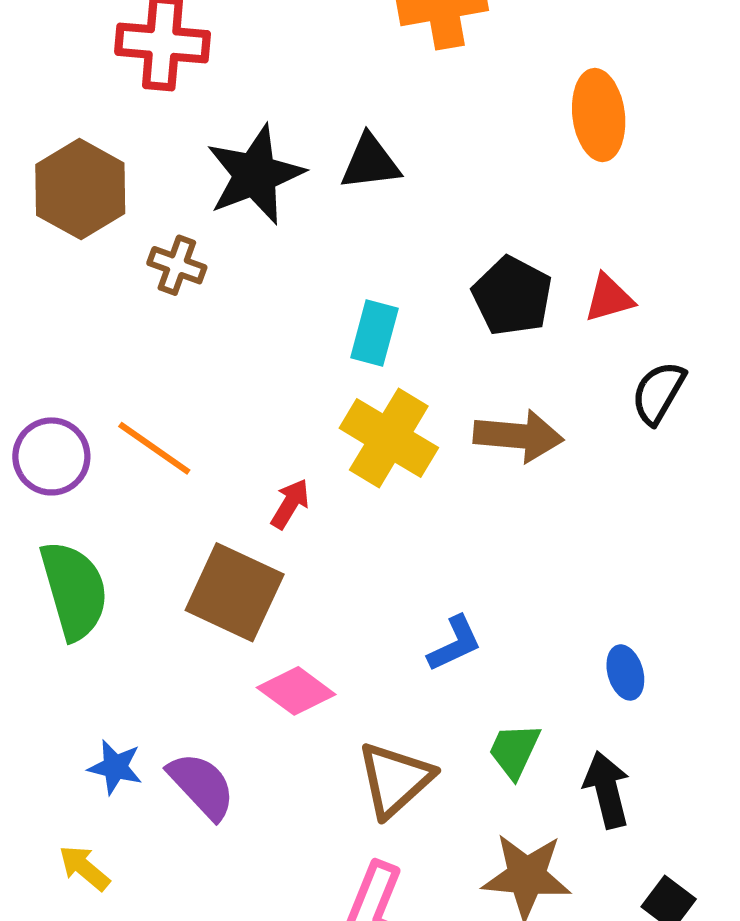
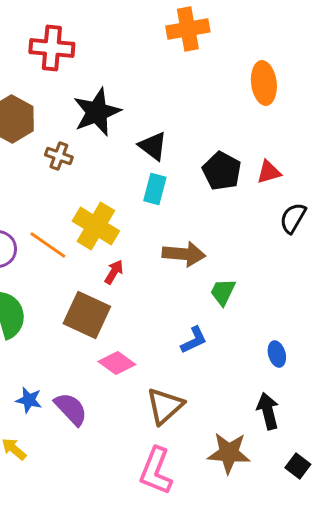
black triangle: (370, 162) -> (153, 146), moved, turned 44
brown arrow: (518, 436) -> (184, 254), moved
yellow cross: (389, 438) -> (96, 226), moved
green trapezoid: (514, 751) -> (223, 292), moved

